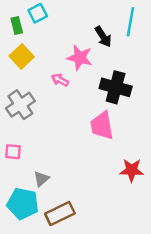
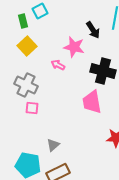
gray cross: (20, 105) -> (26, 85), turned -30
pink square: (13, 152) -> (32, 108), moved
gray triangle: (41, 179) -> (53, 145), moved

